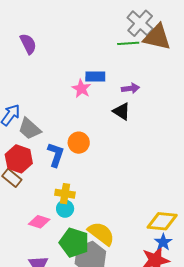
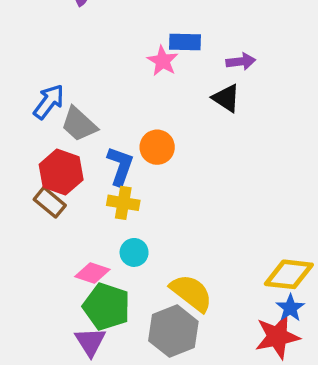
yellow cross: (65, 194) -> (123, 203), moved
green pentagon: (74, 243) -> (107, 307), moved

